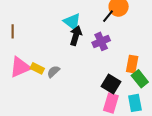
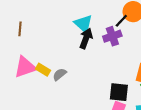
purple cross: (101, 41) -> (112, 36), moved
black square: (111, 84) -> (119, 92), turned -30

